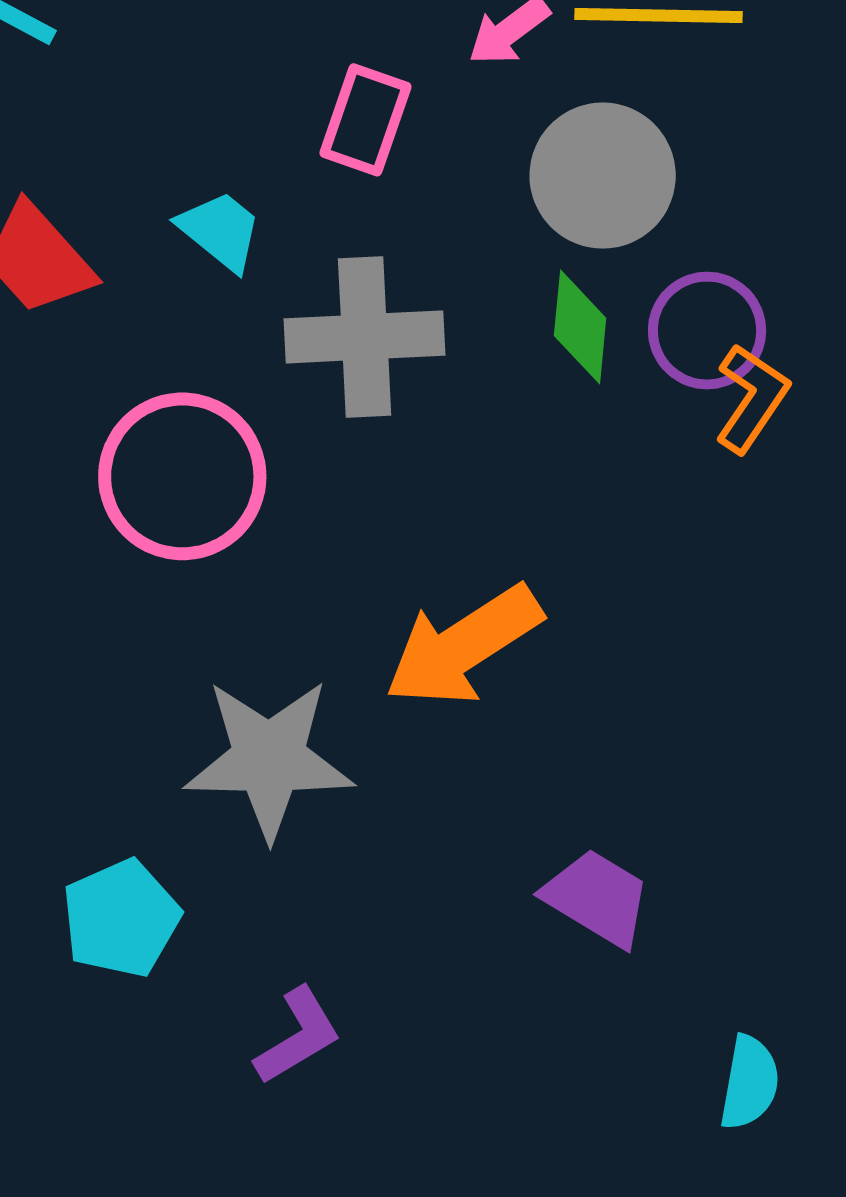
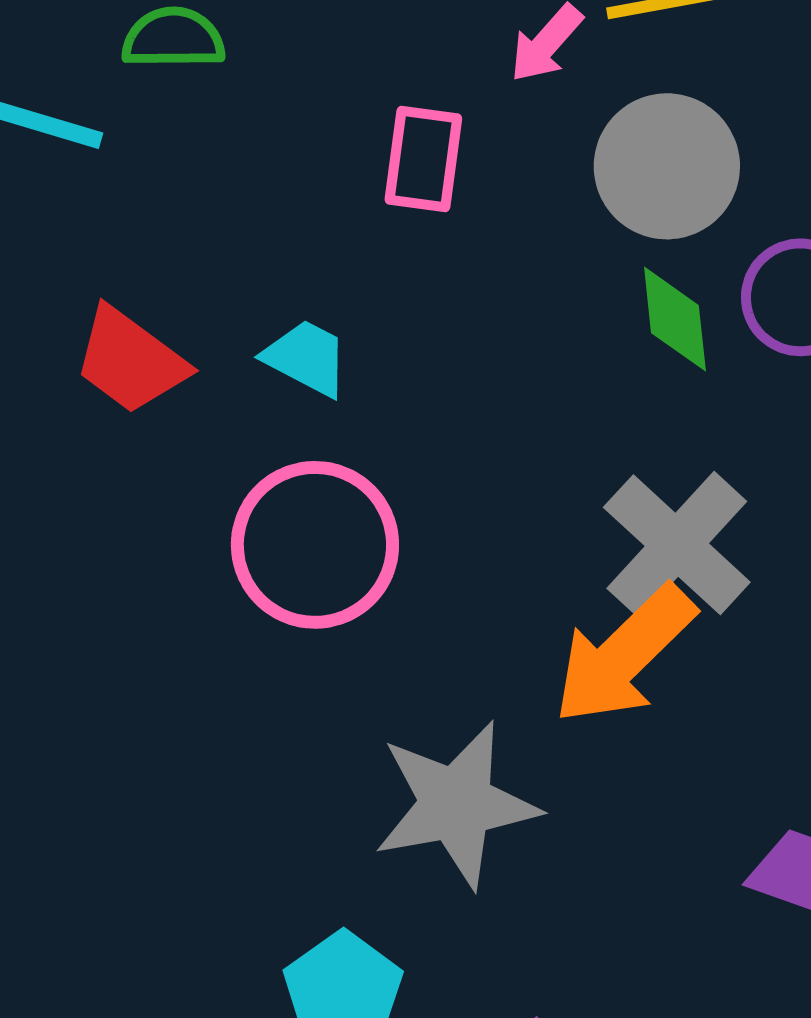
cyan trapezoid: (220, 231) -> (306, 358), moved
gray cross: (365, 337) -> (677, 545), moved, turned -33

